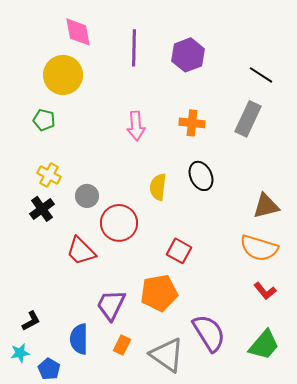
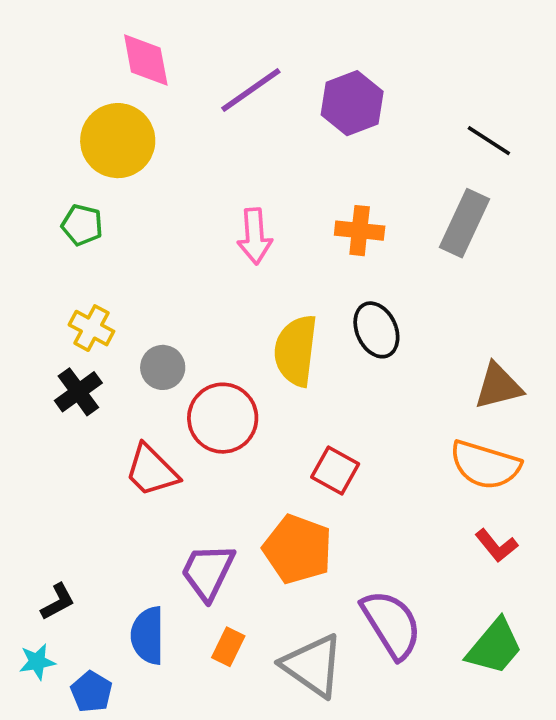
purple line: (134, 48) -> (251, 90), turned 54
yellow semicircle: (158, 187) -> (296, 351), size x1.4
orange pentagon: (159, 293) -> (298, 549), turned 30

